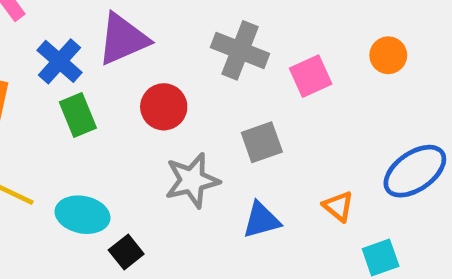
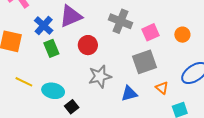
orange circle: (388, 55) -> (182, 35), moved
gray square: (262, 142) -> (144, 62), moved, size x1.4

